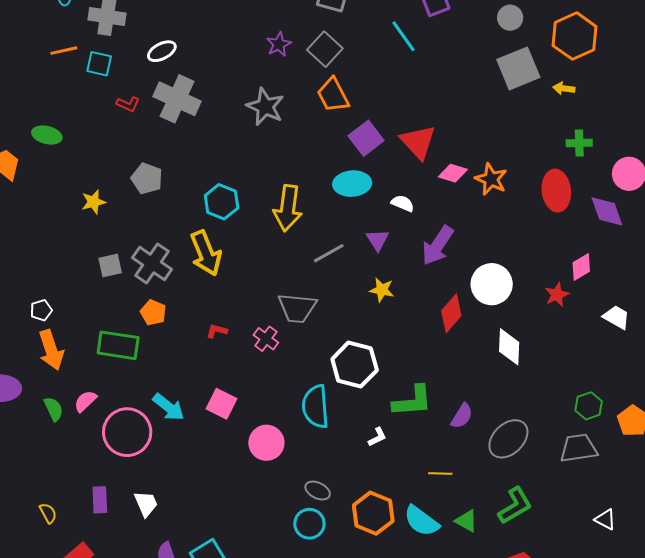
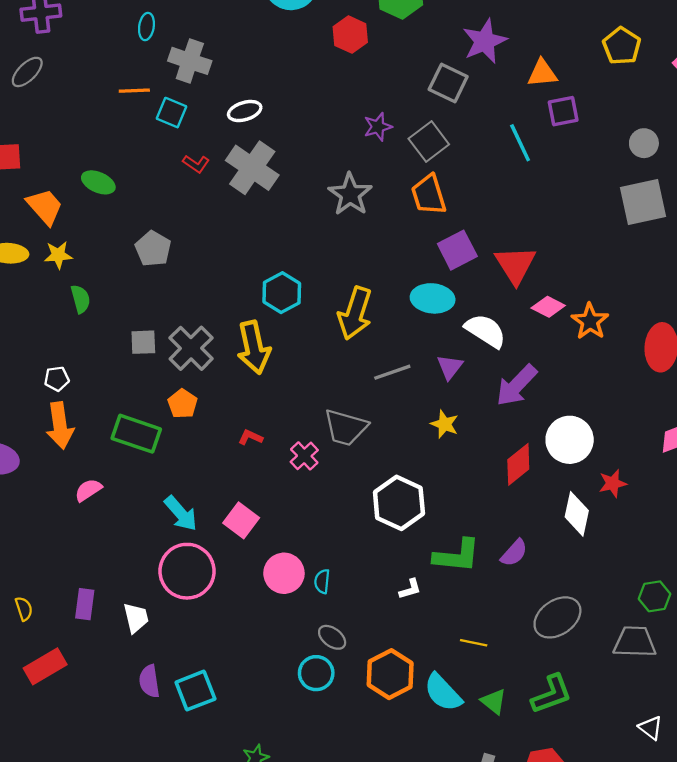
gray pentagon: (147, 179) -> (153, 249), moved
yellow star: (93, 202) -> (58, 255), moved
white semicircle: (403, 203) -> (486, 331), size x1.6
red star: (557, 295) -> (613, 483), moved
cyan semicircle: (316, 407) -> (322, 581), moved, size x0.5
green semicircle: (54, 409) -> (80, 299), moved
purple semicircle: (462, 416) -> (514, 553), moved
pink circle: (127, 432) -> (187, 571), moved

